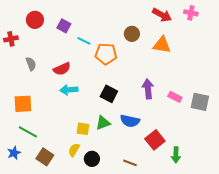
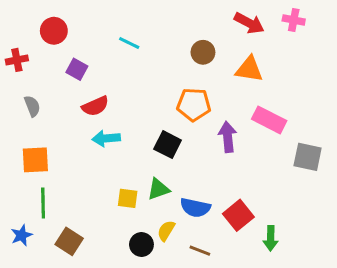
purple square: (64, 26) -> (77, 69), moved
cyan line: (84, 41) -> (129, 43), moved
orange pentagon: (106, 54) -> (194, 105), moved
gray semicircle: (31, 64) -> (32, 106), moved
pink rectangle: (175, 97) -> (269, 120), moved, size x1.5
blue semicircle: (130, 121) -> (195, 208), moved
green line: (28, 132) -> (43, 203), turned 60
yellow semicircle: (74, 150) -> (166, 231), moved

